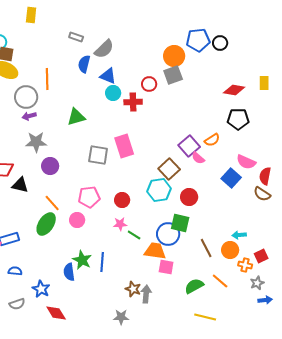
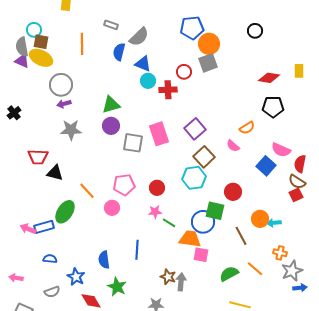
blue pentagon: (198, 40) -> (192, 28), moved
orange line: (47, 79) -> (82, 44), moved
purple square: (189, 146) -> (195, 129), moved
purple circle: (50, 166) -> (111, 126), moved
red circle: (189, 197) -> (233, 192), moved
green ellipse: (46, 224) -> (65, 212), moved
orange circle: (230, 250) -> (260, 219), moved
red square: (261, 256) -> (296, 195), moved
green star: (82, 260) -> (117, 287), moved
gray star: (257, 283) -> (292, 271), size x1.5

